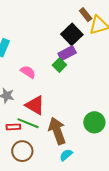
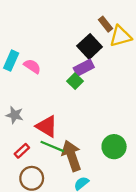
pink semicircle: (28, 72) -> (32, 66), moved
green line: (28, 123) -> (52, 146), moved
red rectangle: (13, 127) -> (22, 151), turned -40

